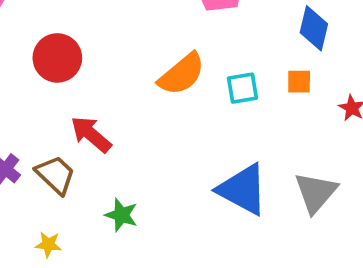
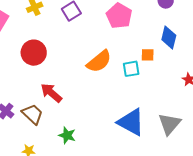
orange square: (299, 82) -> (148, 55), moved

